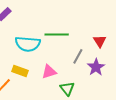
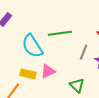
cyan semicircle: (28, 44) -> (32, 46), turned 60
pink triangle: (49, 72) -> (48, 71), moved

